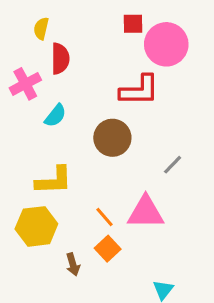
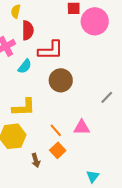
red L-shape: (139, 90) -> (51, 50), moved
gray line: (173, 165) -> (107, 97), moved
pink triangle: (146, 212) -> (82, 127), size x0.7

